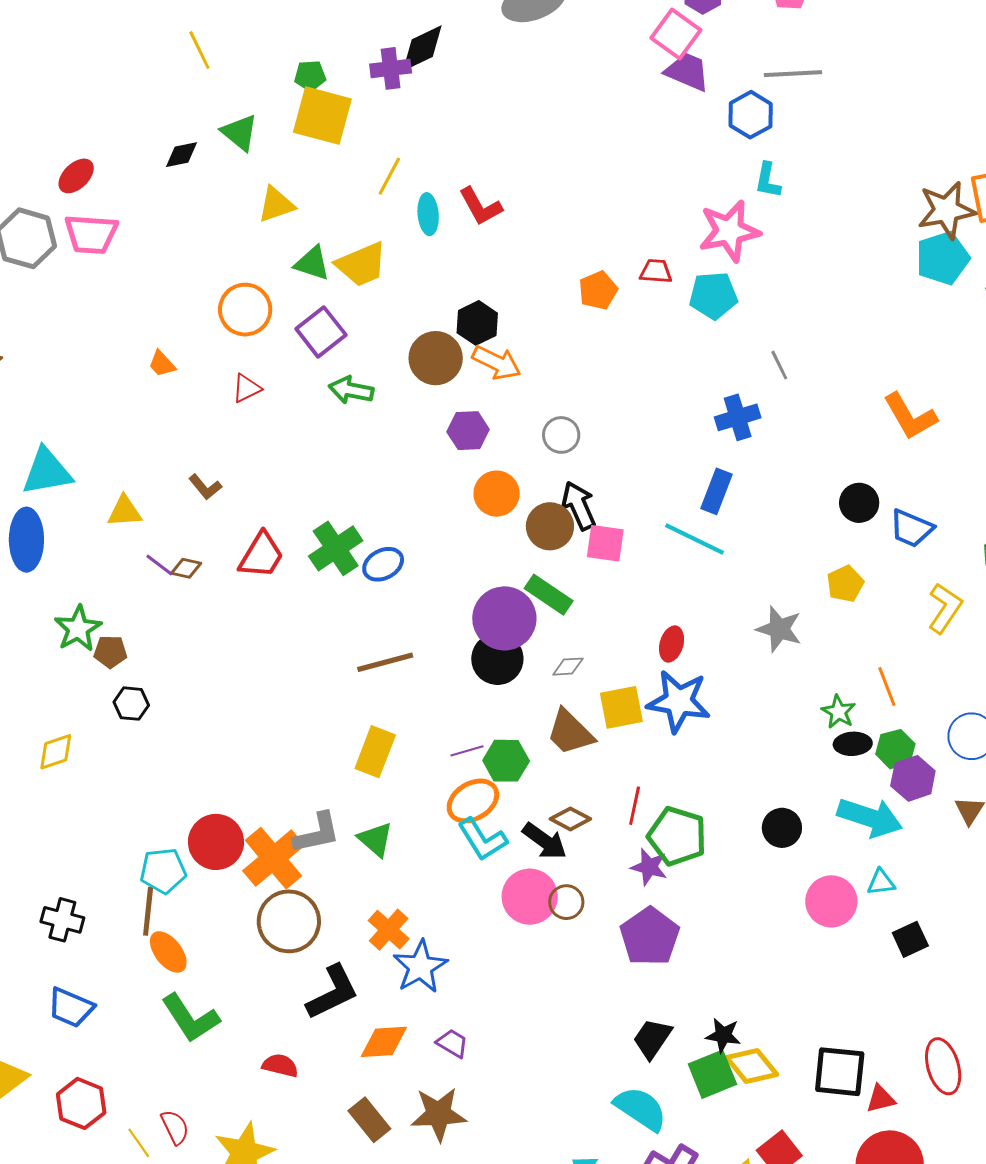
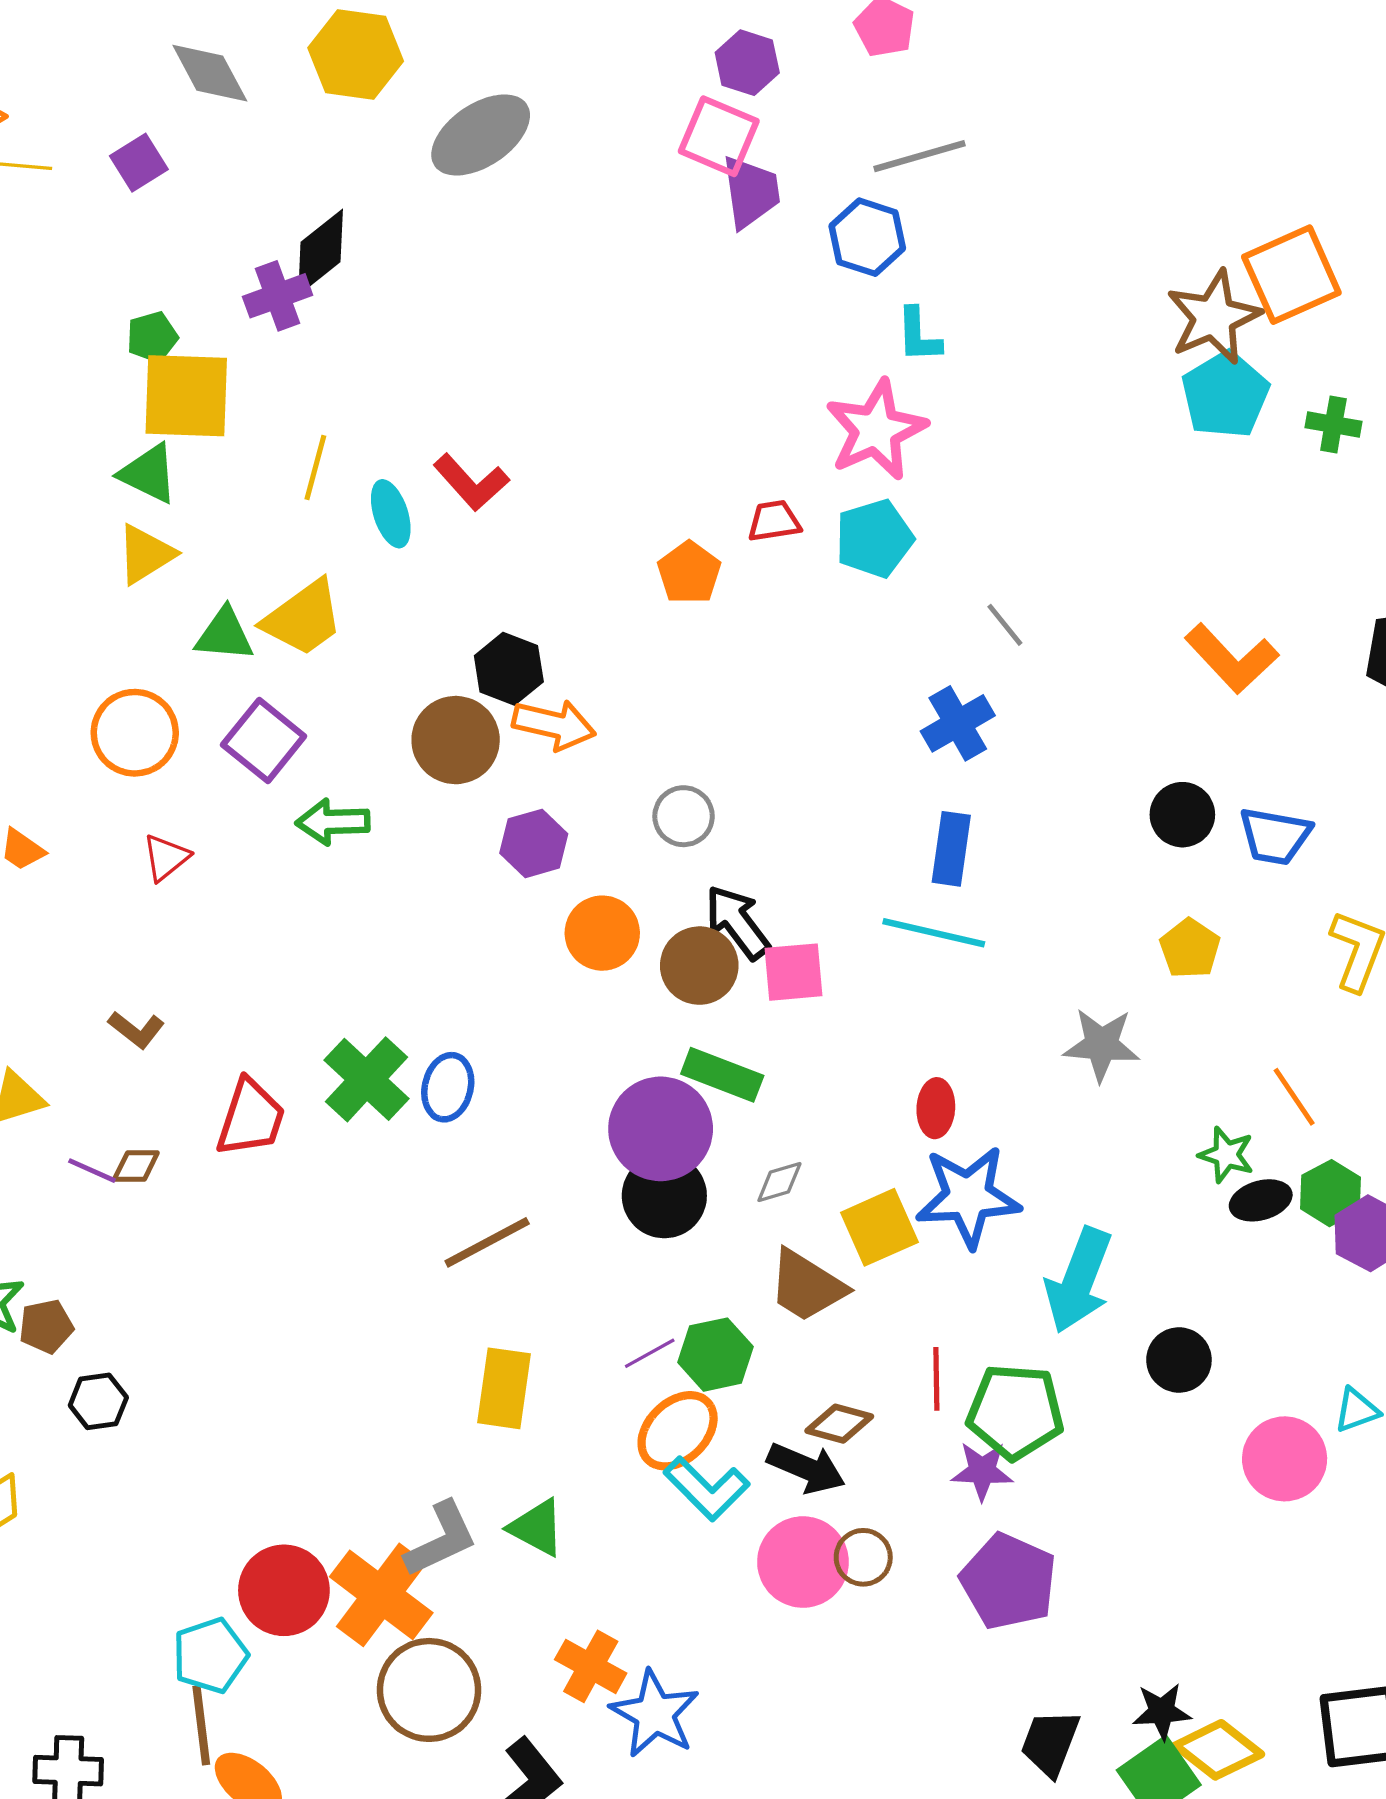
purple trapezoid: (687, 72) -> (751, 192), turned 72
green triangle: (240, 133) -> (149, 474), moved
blue ellipse: (383, 564) -> (448, 1087), turned -36
cyan arrow: (870, 817) -> (1079, 1280), moved, turned 106

